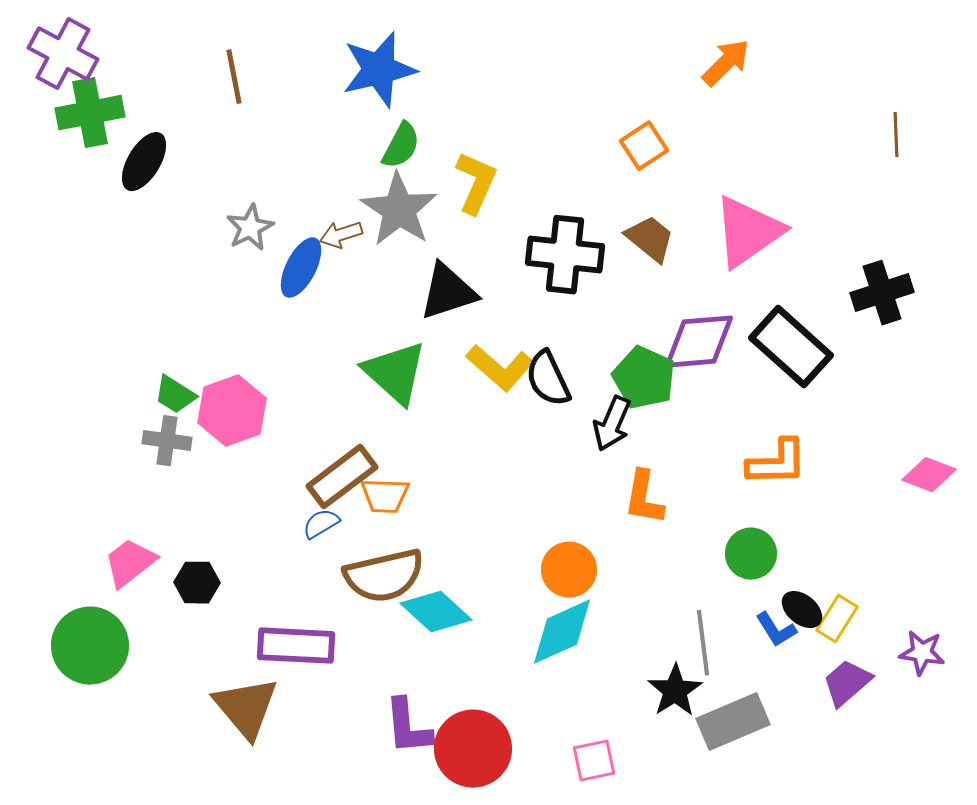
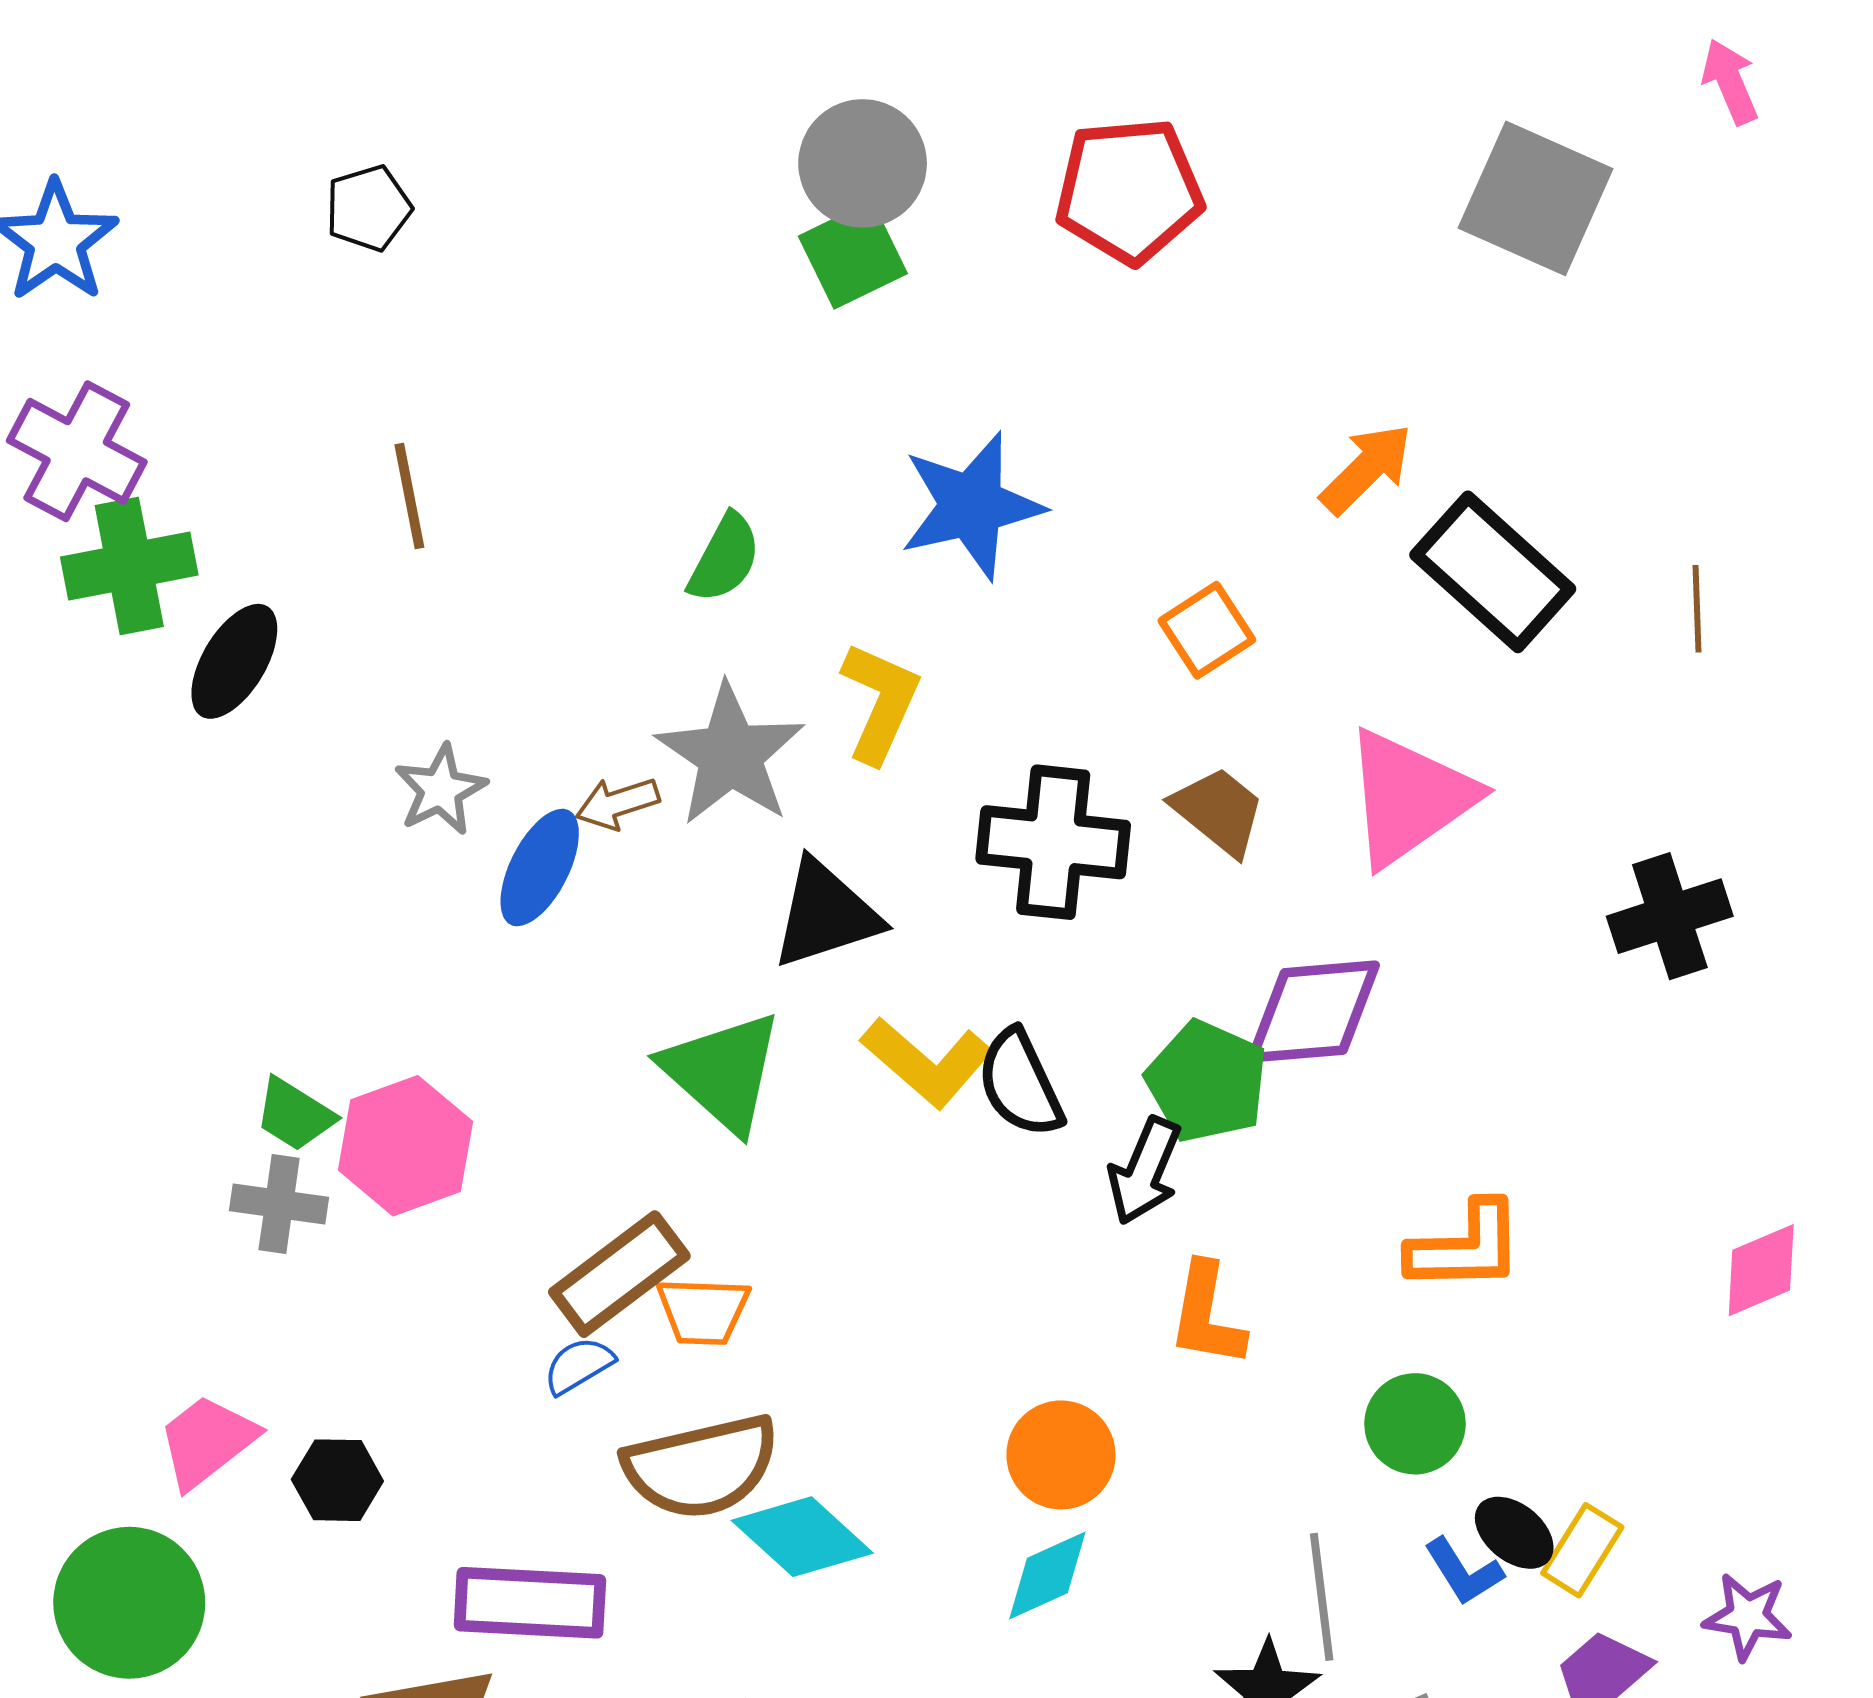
blue star: (379, 70) -> (971, 506), moved
green semicircle: (401, 146) -> (724, 558), moved
black rectangle: (791, 347) -> (1493, 572), moved
pink diamond: (929, 475) -> (1761, 1270), turned -44
cyan diamond: (562, 632) -> (1047, 1576), size x0.7

